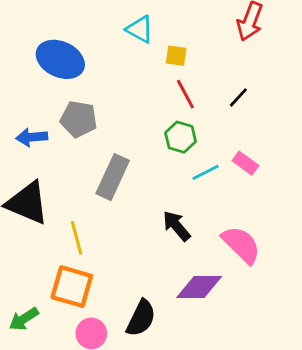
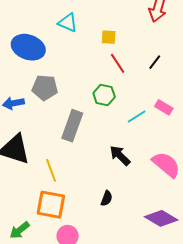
cyan triangle: (140, 29) -> (68, 23), moved
green hexagon: (181, 137) -> (104, 95), moved
purple diamond: (199, 287) -> (161, 218), moved, turned 36
black semicircle: (141, 318) -> (107, 198), moved, size x0.6

